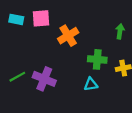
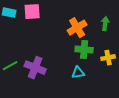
orange cross: (68, 36) -> (77, 28), moved

